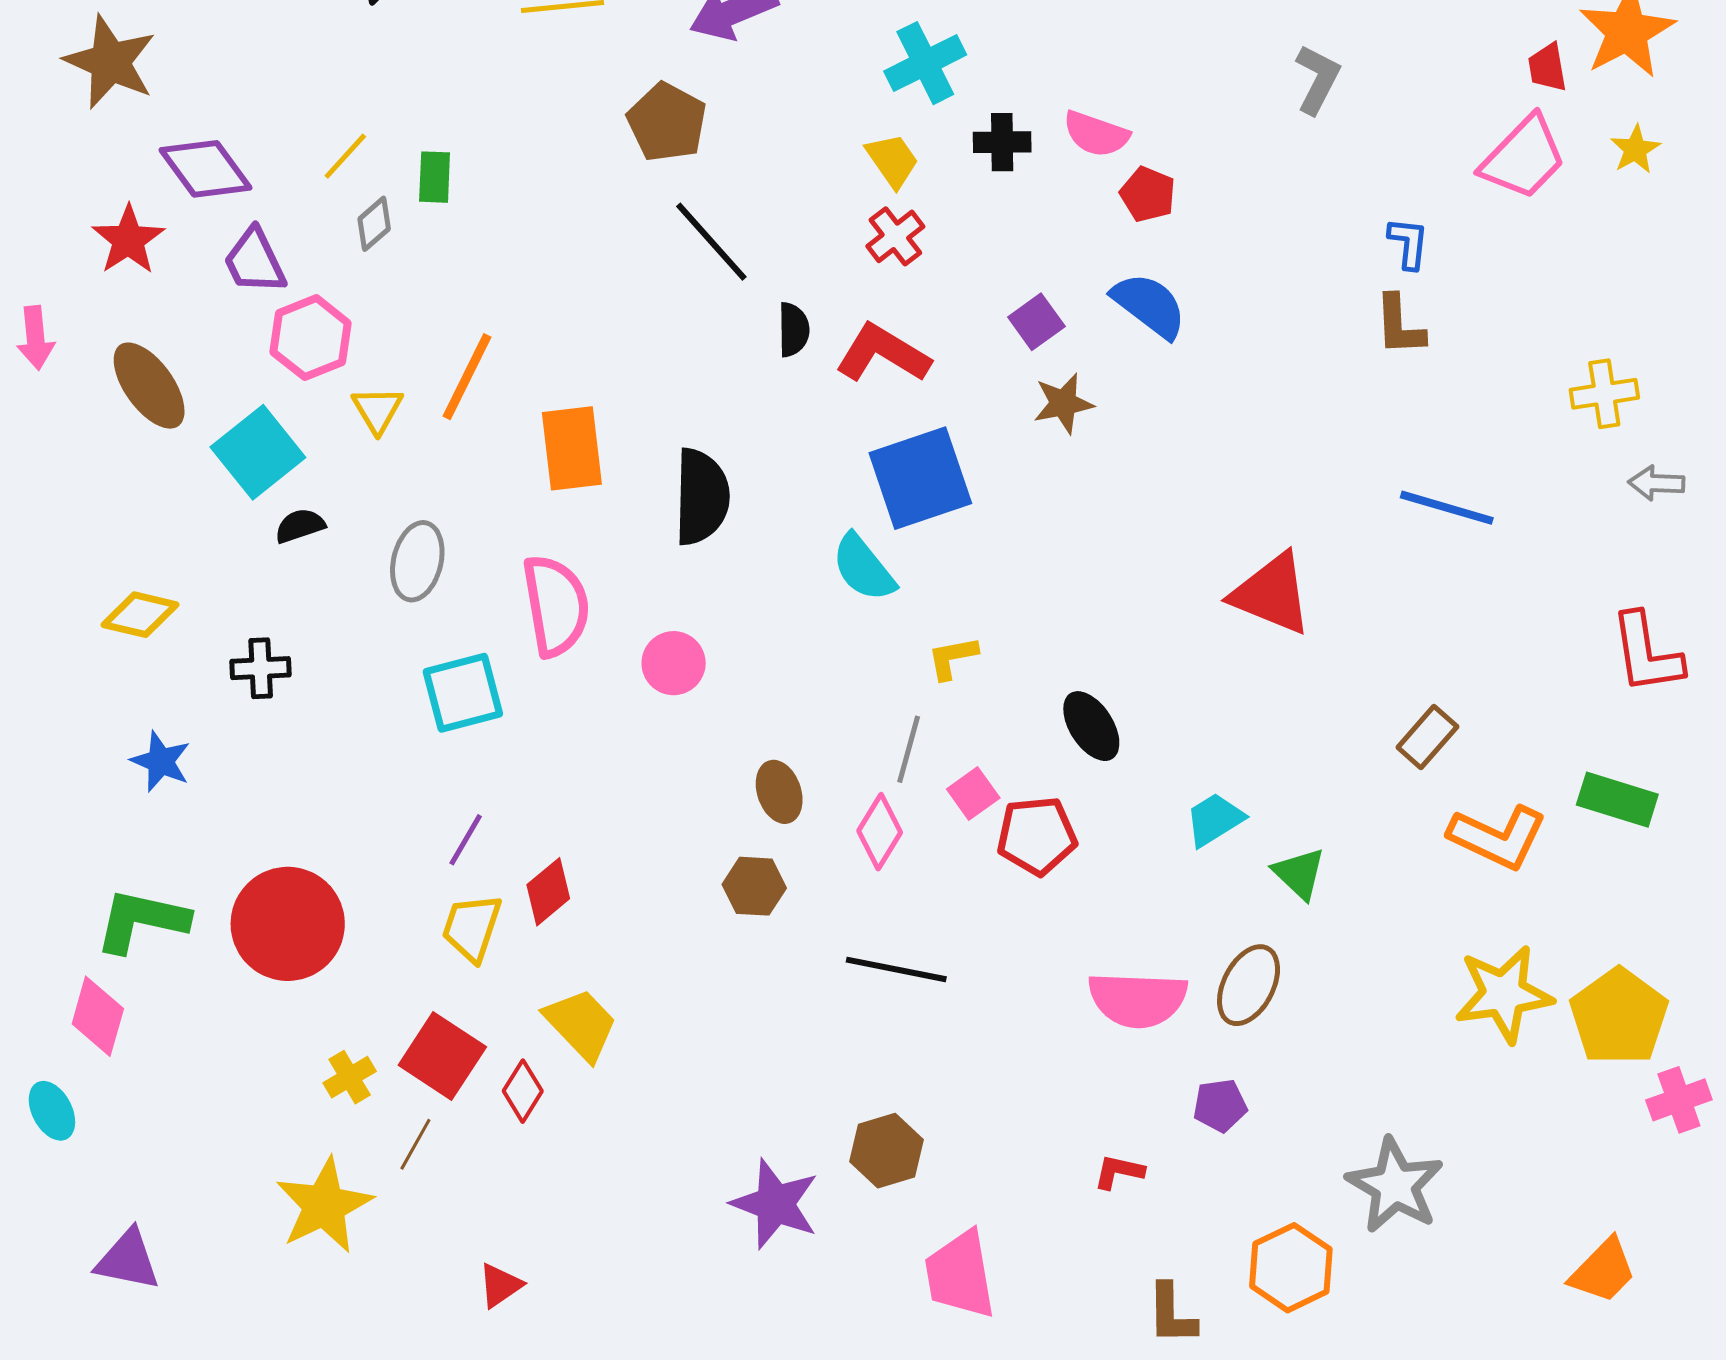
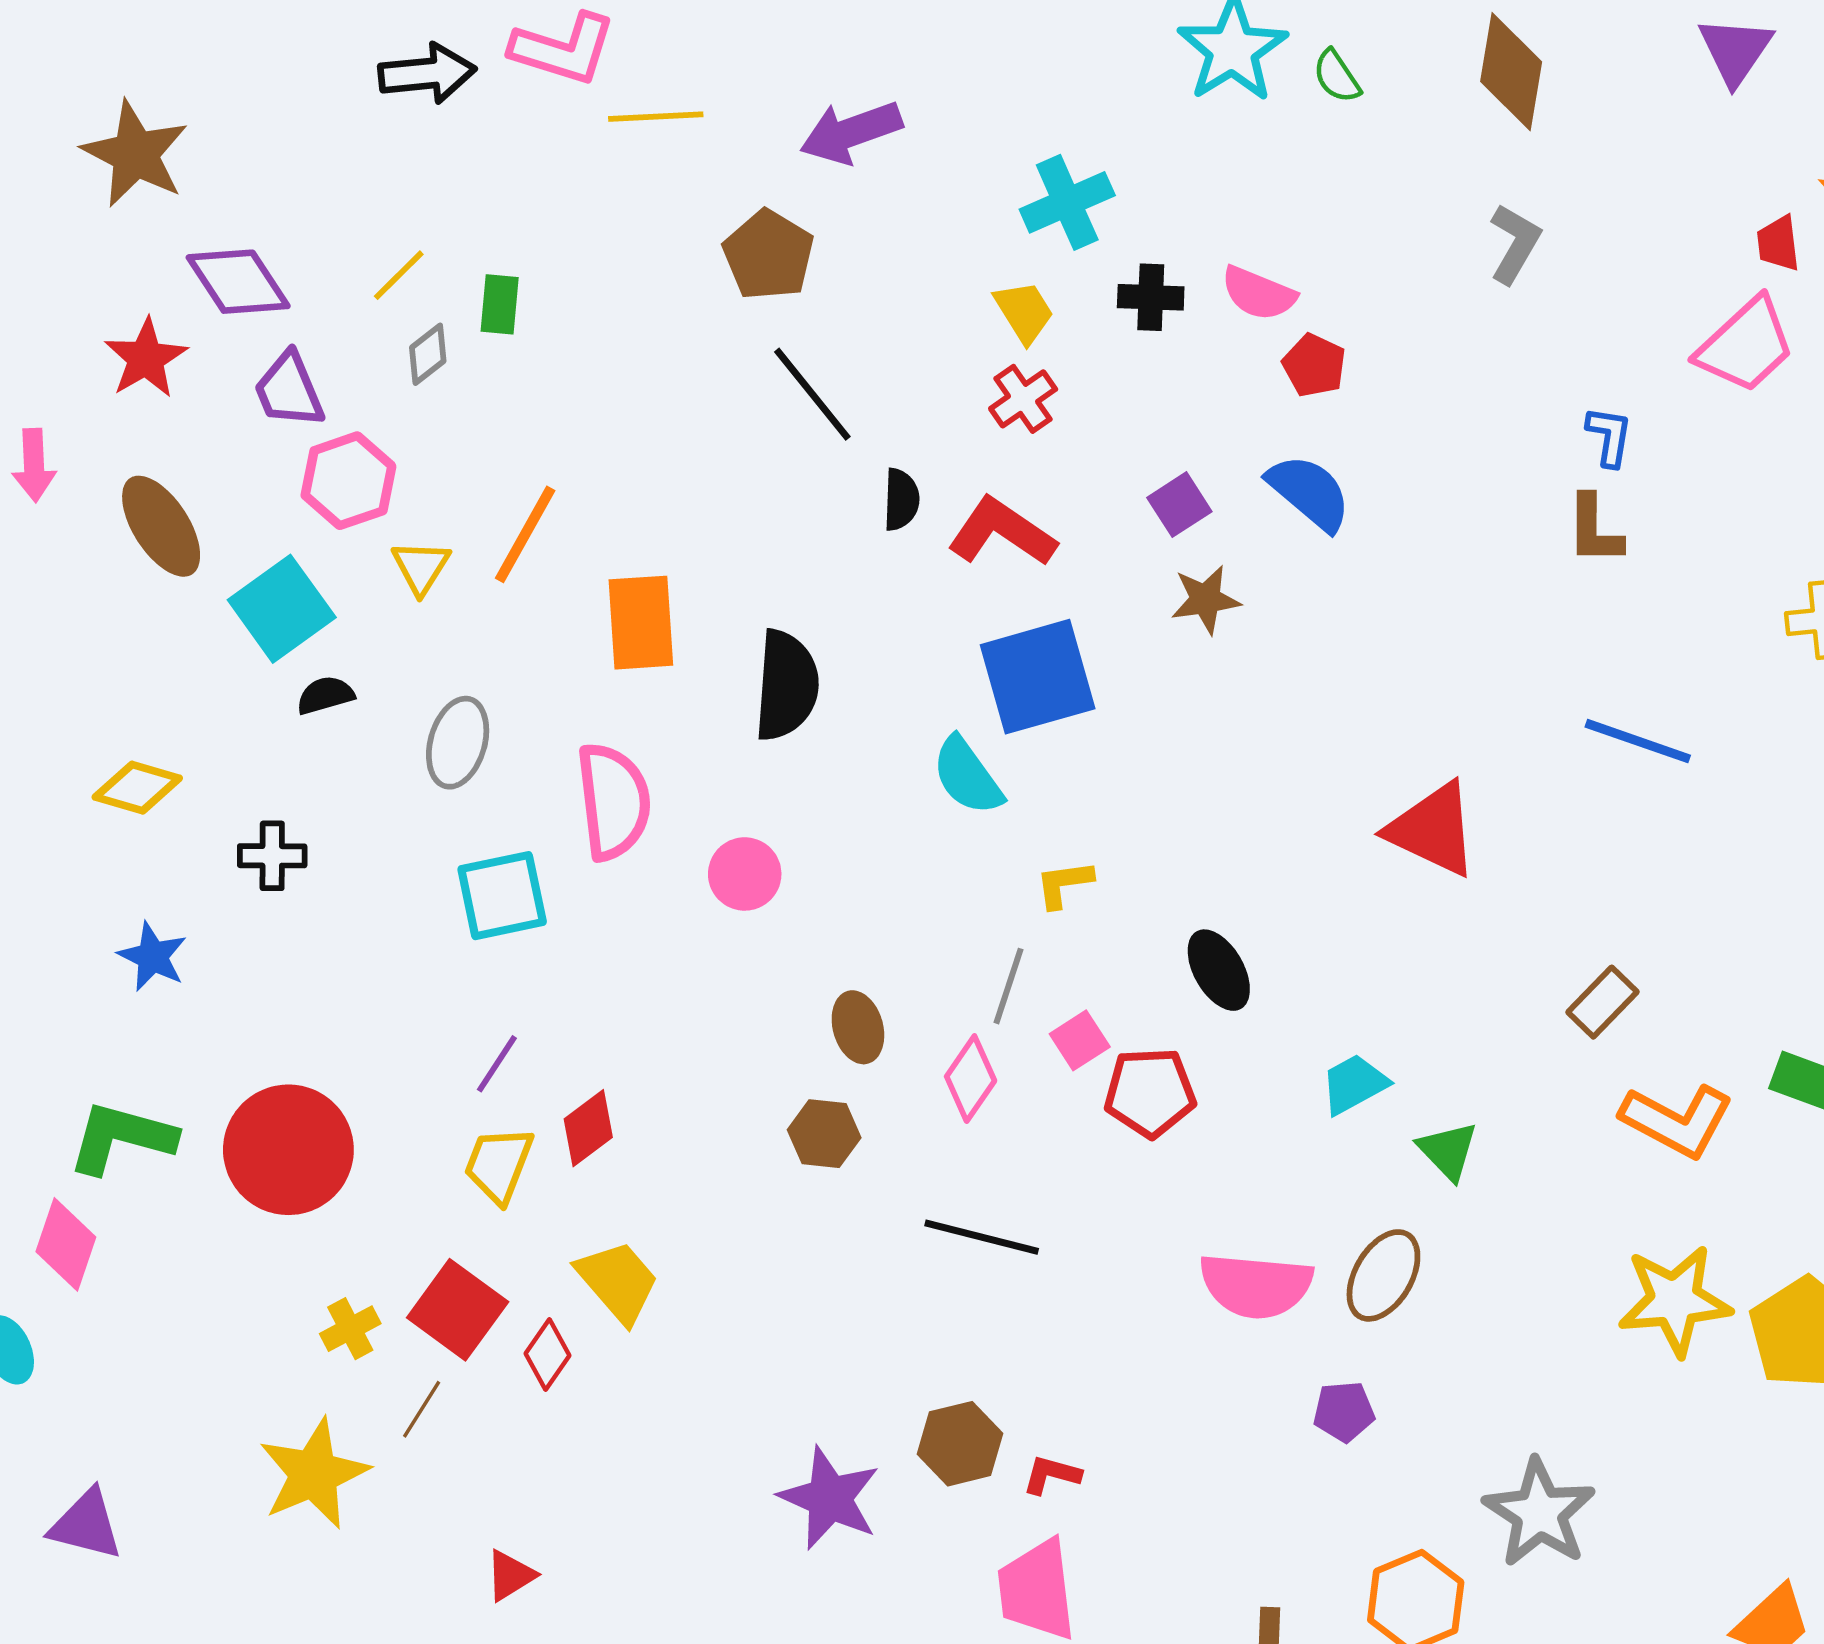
red L-shape: (1119, 1172) -> (1052, 1475), moved

